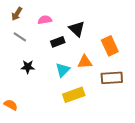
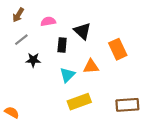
gray line: (20, 37) -> (21, 40), turned -72
black rectangle: (58, 42) -> (62, 45), turned -64
black star: (28, 67) -> (33, 60), moved
brown rectangle: (112, 78) -> (127, 105), moved

